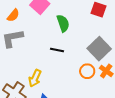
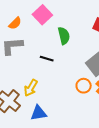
black line: (57, 50) -> (47, 59), moved

